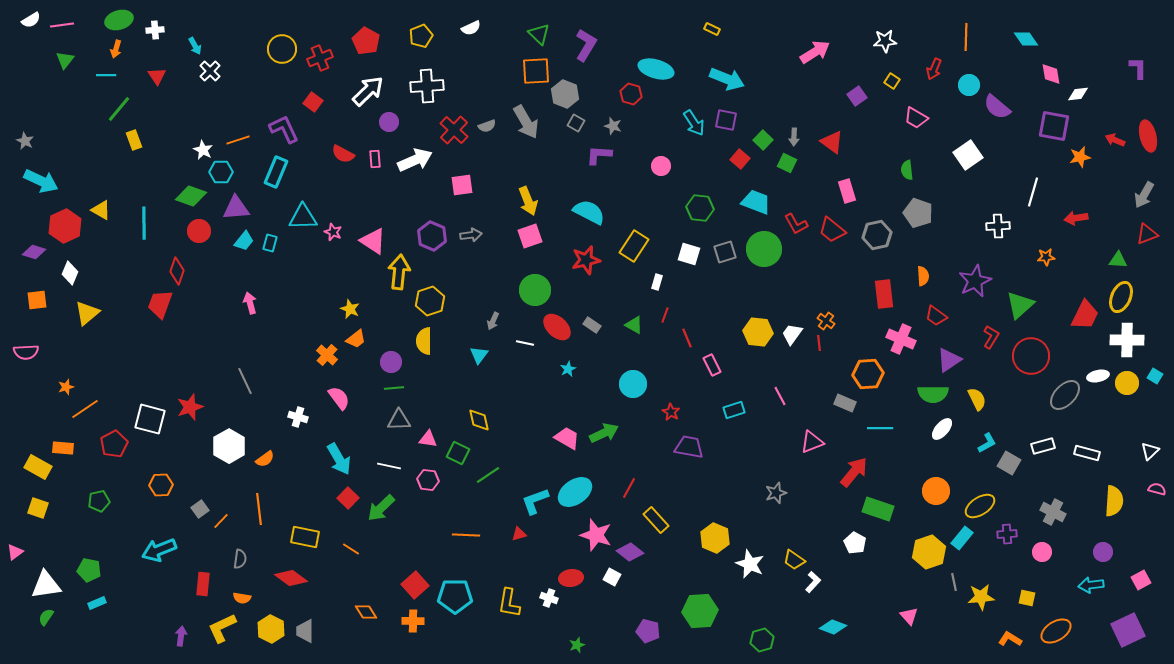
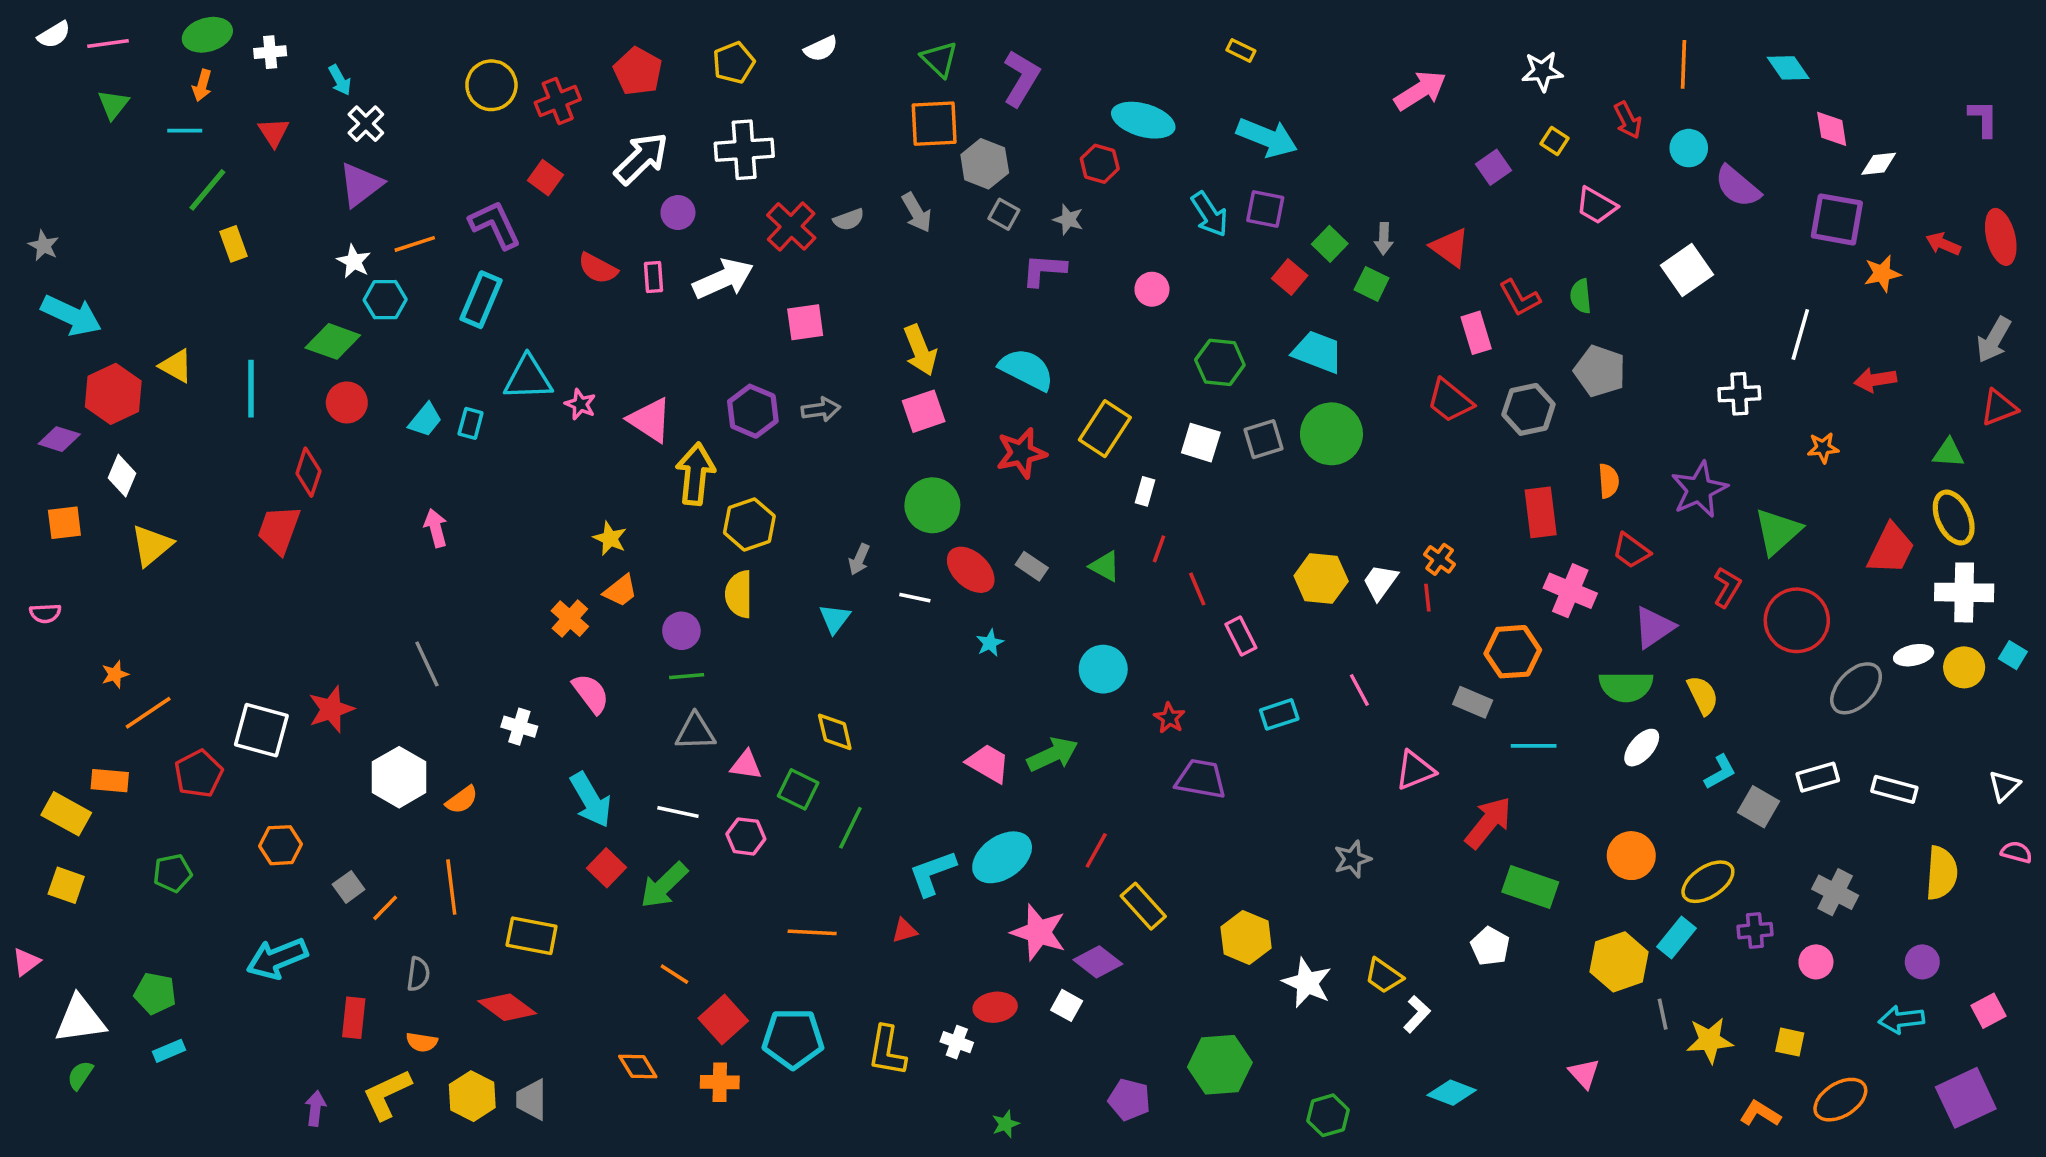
red arrow: (934, 69) -> (1628, 120), turned -50
gray arrow: (526, 122) -> (917, 213), size x0.7
purple triangle: (236, 208) -> (361, 185), moved, turned -32
red L-shape: (796, 224) -> (1520, 298), moved
yellow ellipse: (1121, 297) -> (1954, 518), turned -48
pink semicircle: (26, 352) -> (45, 613), size x0.7
green line: (488, 475) -> (850, 828), turned -30
orange line: (351, 549) -> (674, 974), moved

